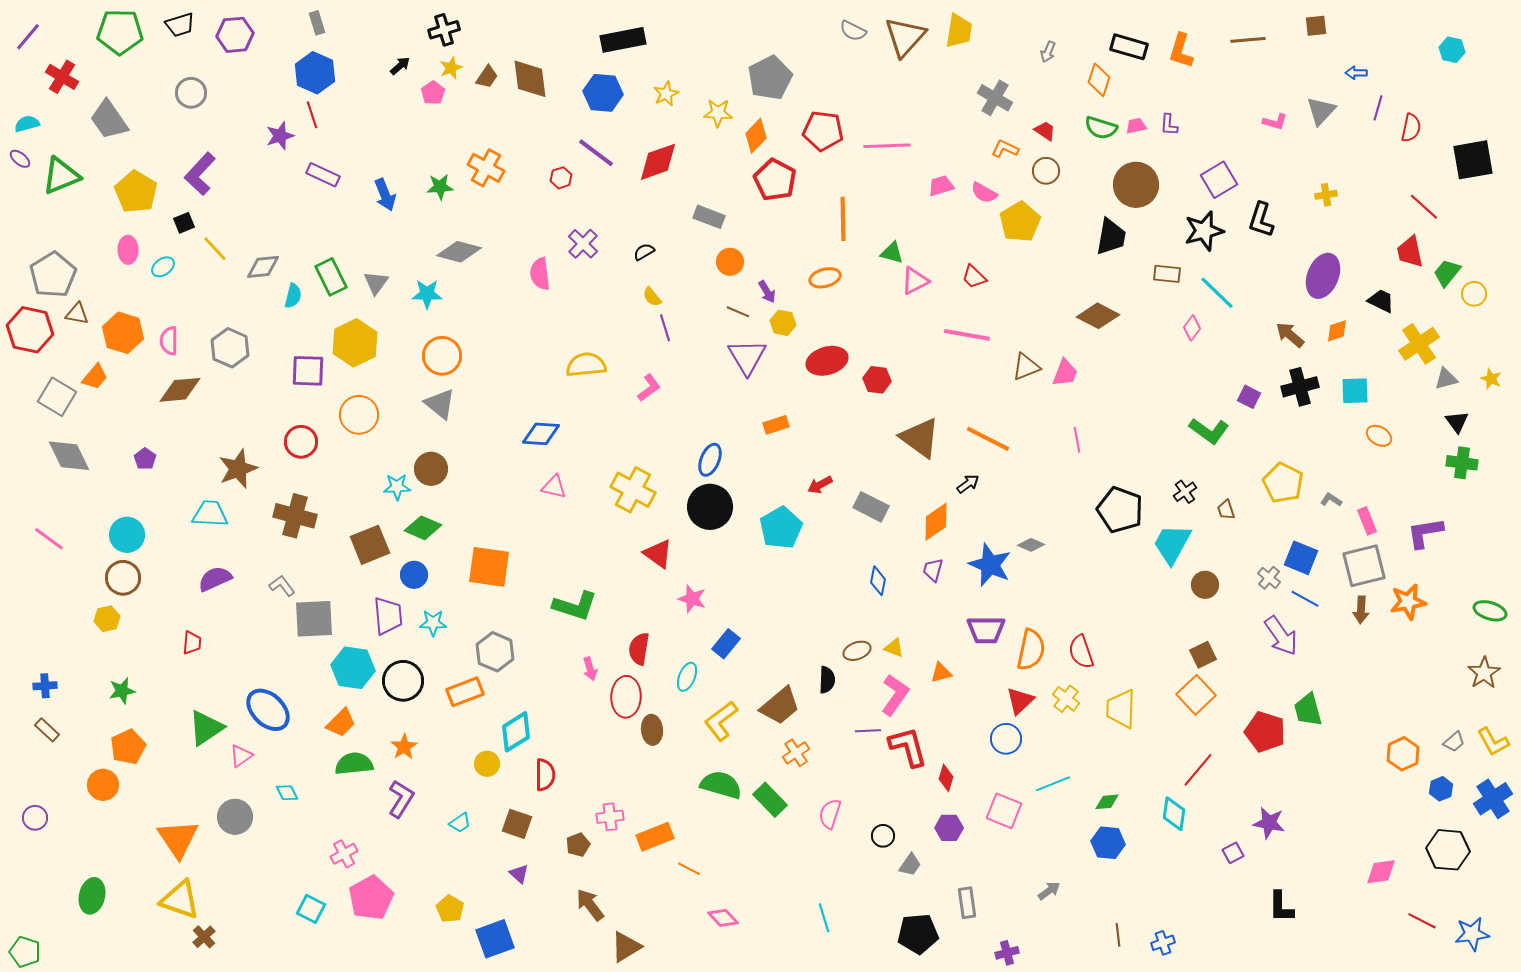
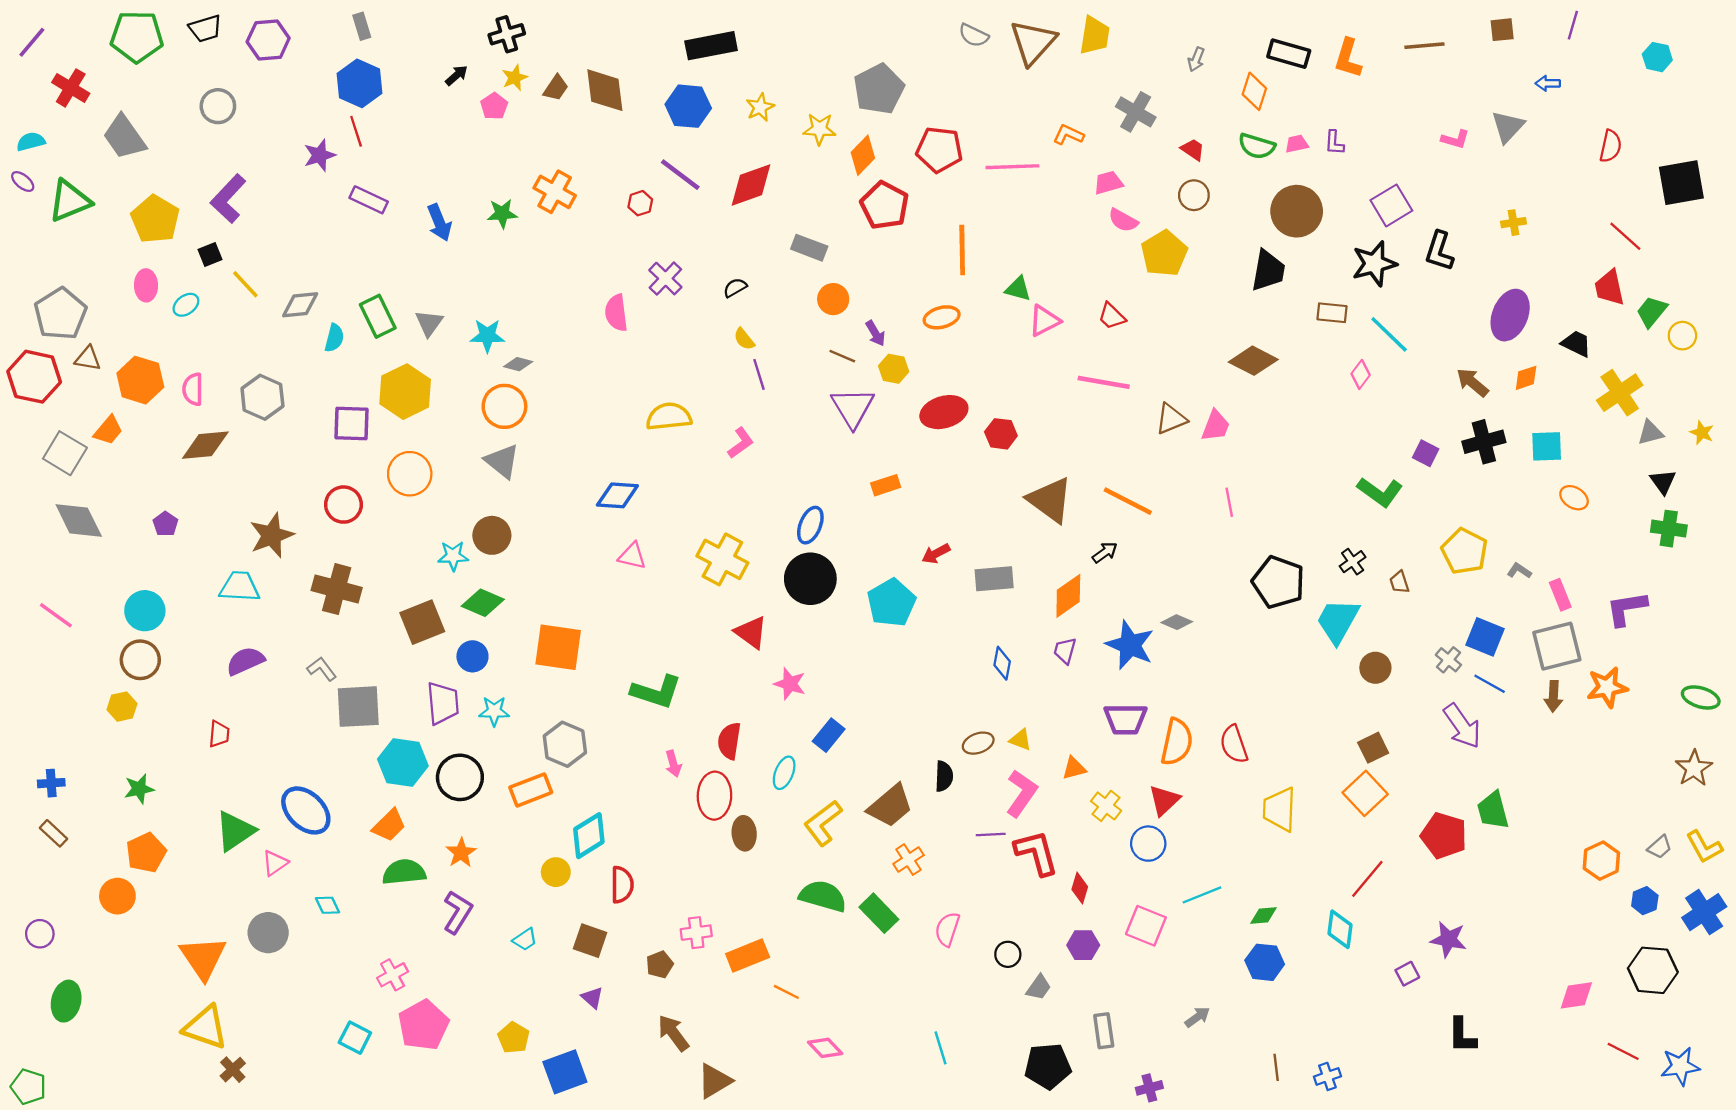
purple line: (1378, 108) -> (1573, 25), moved
orange L-shape: (1005, 149) -> (1068, 135), moved
pink trapezoid: (941, 186) -> (1108, 183), moved
gray diamond: (459, 252) -> (518, 364), moved, size x0.6
gray rectangle: (871, 507) -> (994, 579), turned -32
yellow cross: (1066, 699) -> (1106, 806), moved
green ellipse: (92, 896) -> (66, 1001), moved

